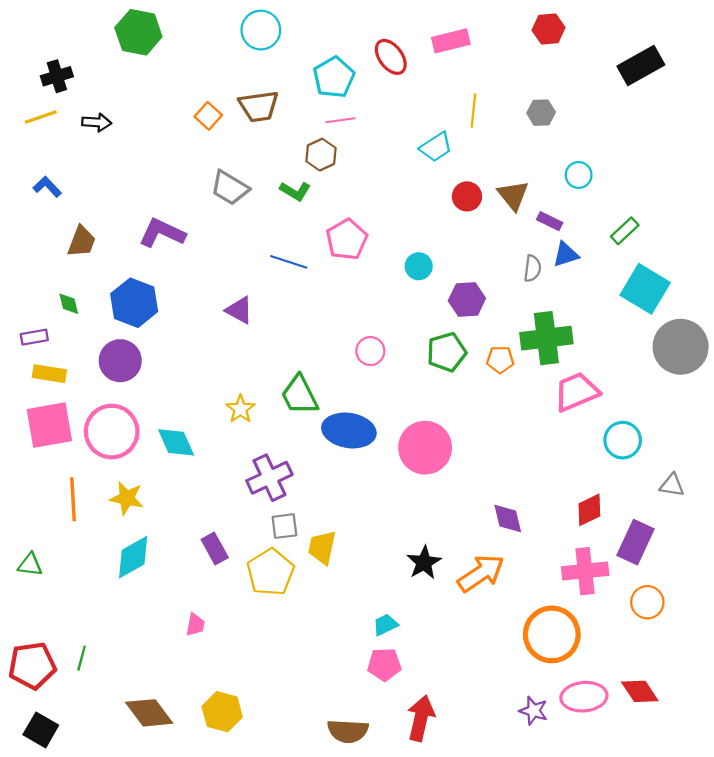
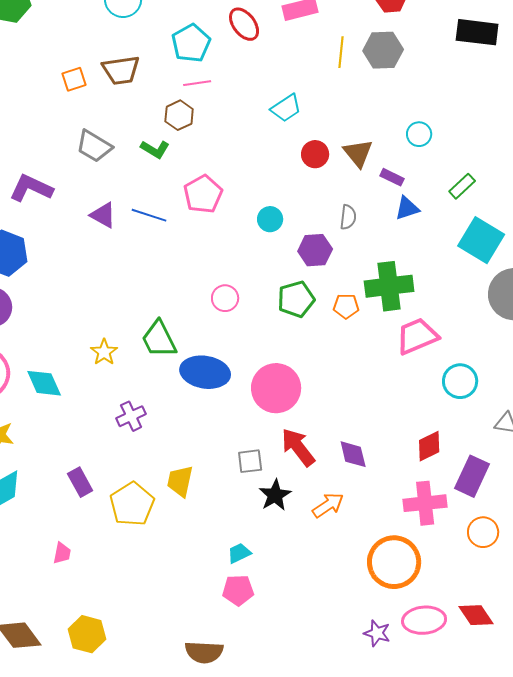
black rectangle: (641, 65) -> (477, 32), turned 36
yellow line: (473, 111) -> (341, 52), moved
gray hexagon: (541, 113) -> (383, 50), moved, size x1.5
orange square: (208, 116) -> (74, 79), turned 30
gray semicircle: (532, 268) -> (348, 217), moved
purple triangle: (239, 310) -> (103, 215), moved
purple cross: (269, 478) -> (131, 416), size x0.7
gray square: (284, 526) -> (250, 461), moved
orange arrow: (481, 573) -> (328, 505), size x0.7
red arrow: (421, 718) -> (298, 447), moved, turned -51

